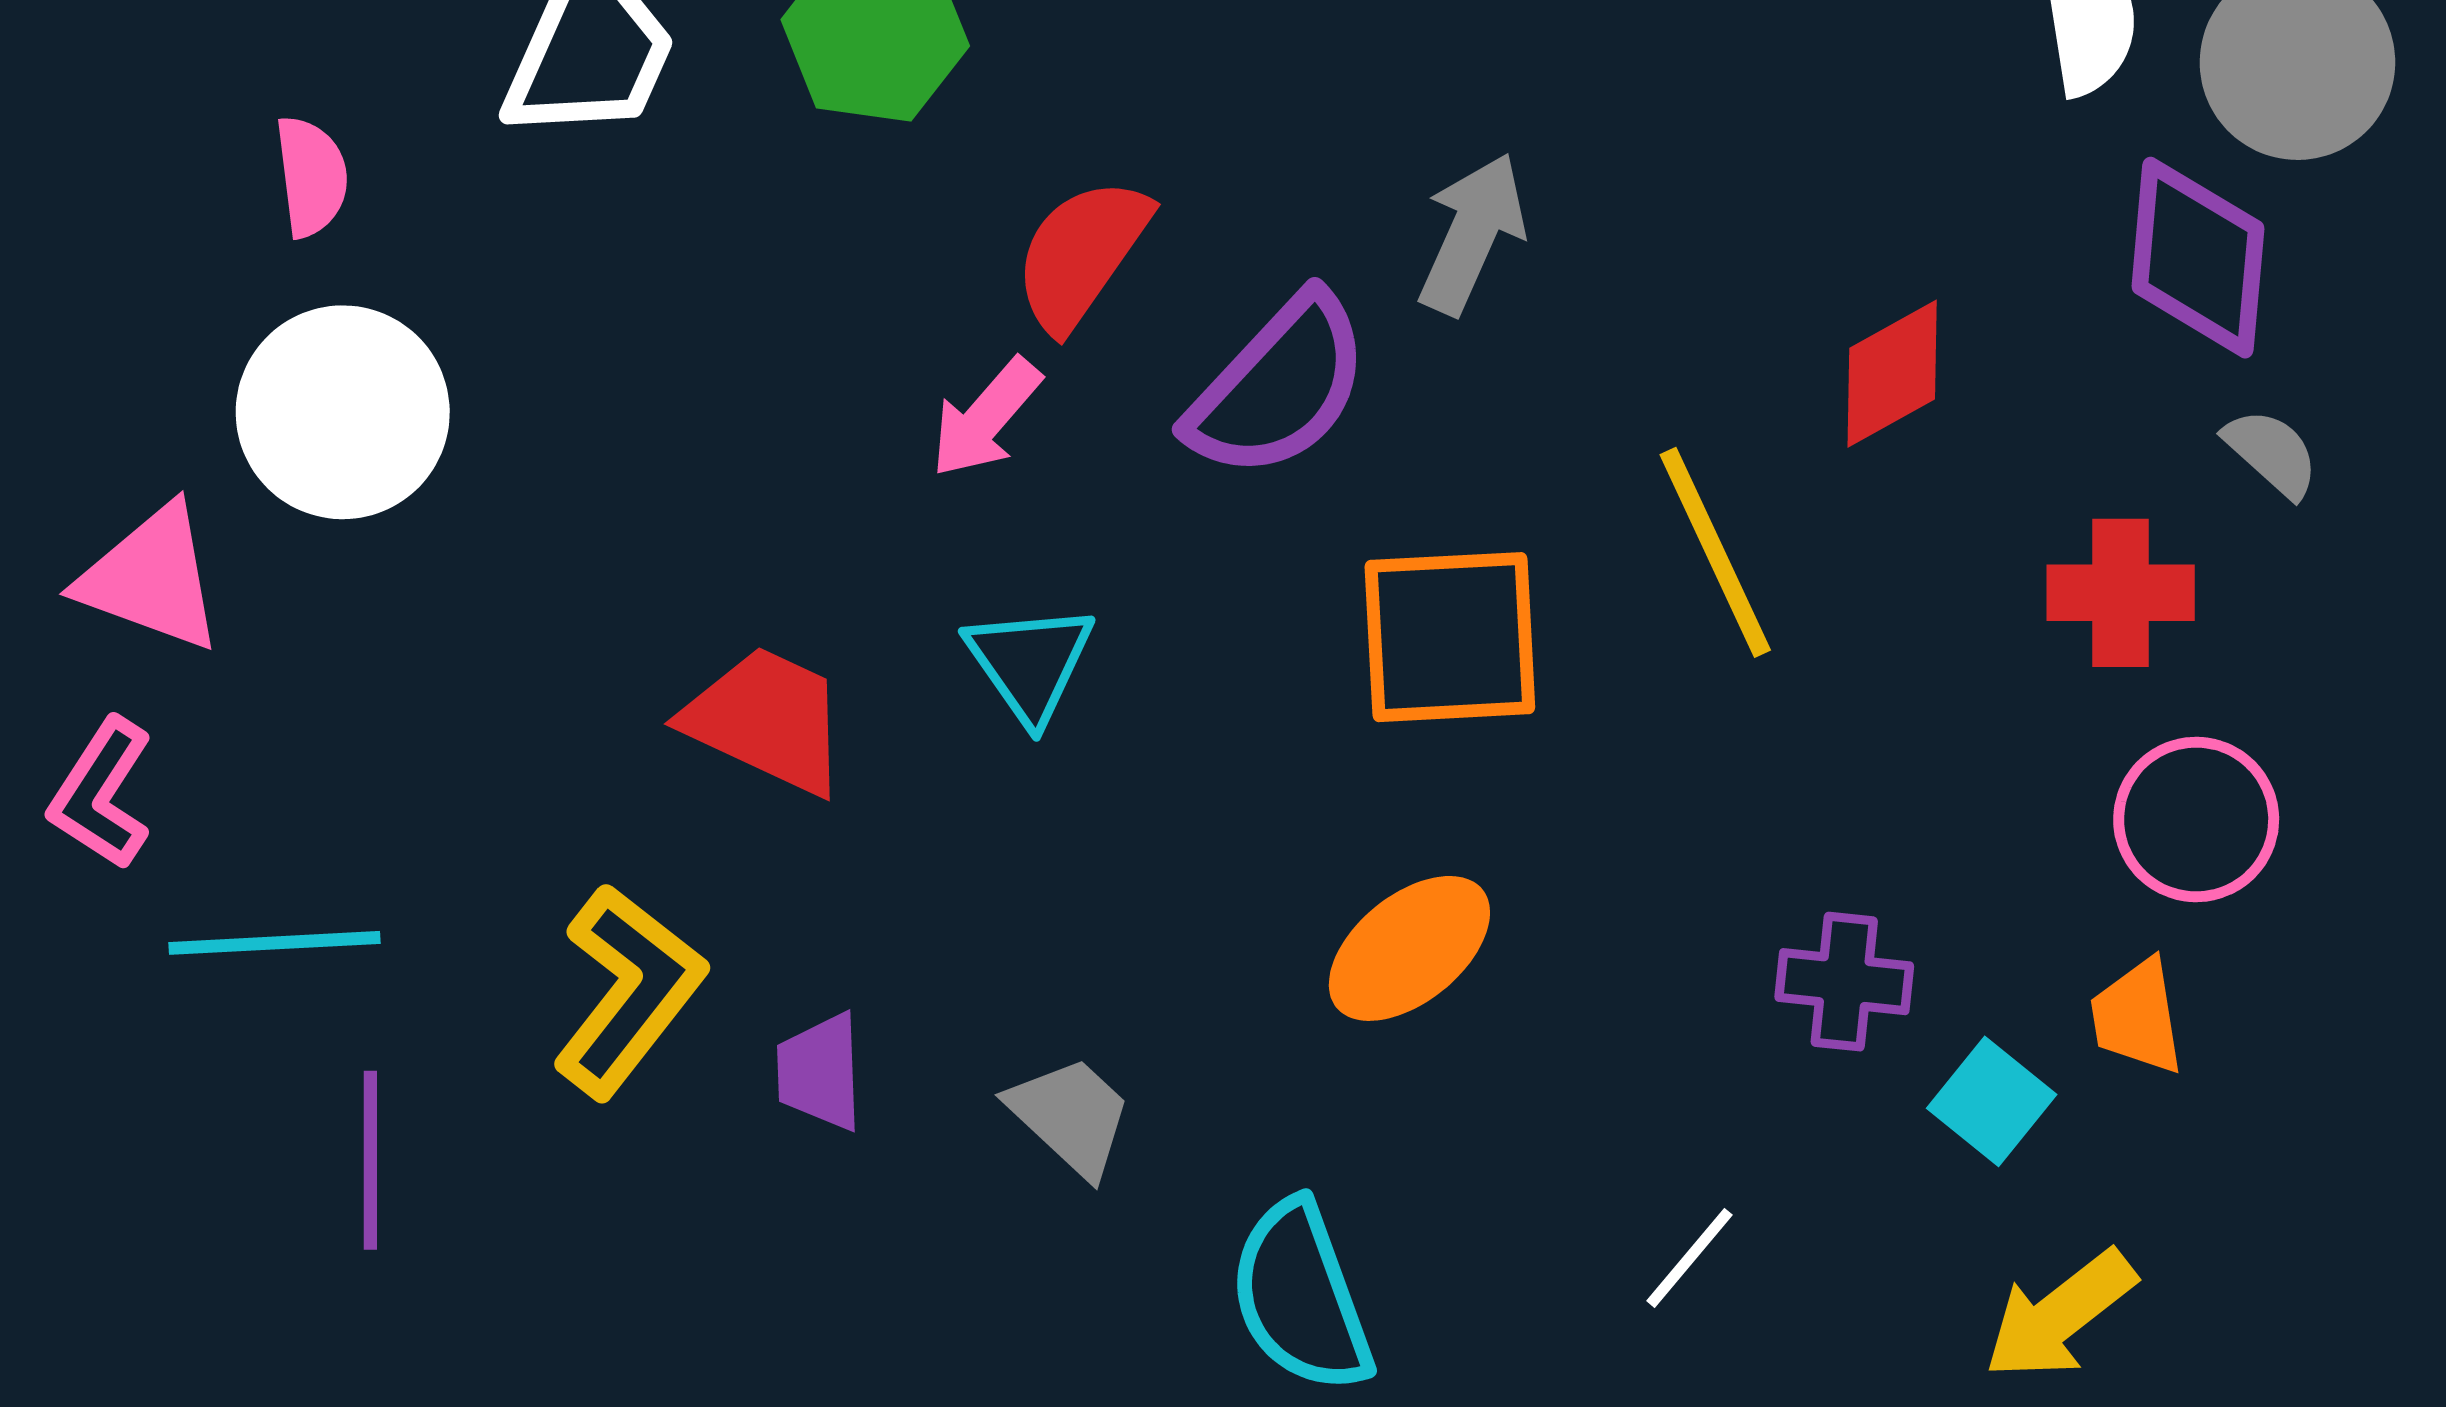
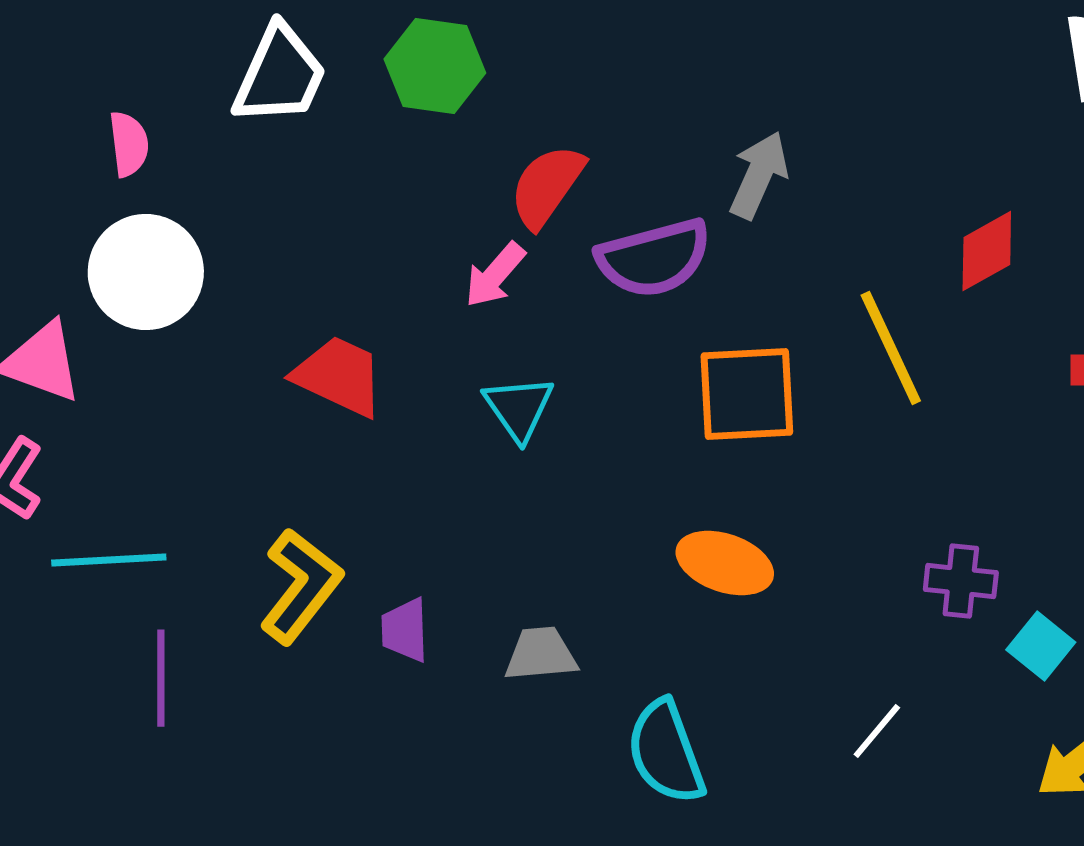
purple semicircle: (1279, 387) -> (654, 258), turned 32
red trapezoid: (766, 720) -> (339, 376), moved
orange ellipse: (1409, 948) -> (725, 563), turned 58
gray trapezoid: (1070, 1116) -> (541, 654), turned -48

